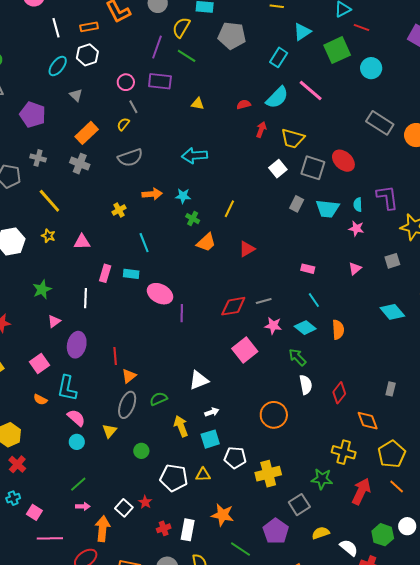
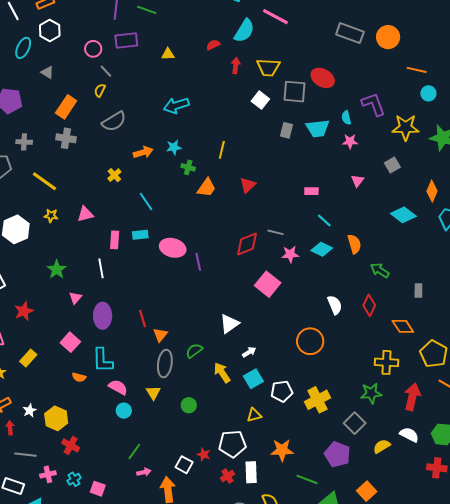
gray line: (264, 301) -> (276, 232), turned 42
green arrow: (297, 357) -> (380, 270), moved
white pentagon: (174, 478) -> (232, 444), moved
white semicircle: (349, 548) -> (409, 435), moved

